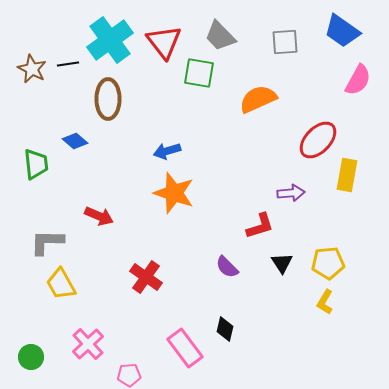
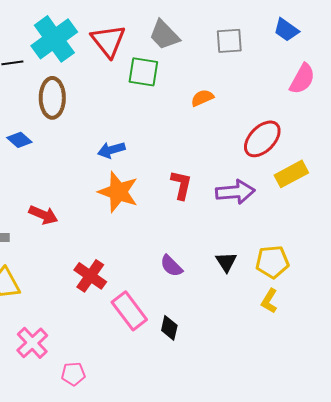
blue trapezoid: (342, 31) -> (286, 30), size x0.7
orange semicircle: (258, 99) -> (202, 98), size x0.6
yellow rectangle: (347, 175) -> (291, 174), turned 52
purple arrow: (291, 193) -> (235, 192), size x1.4
red L-shape: (260, 226) -> (181, 185), moved, turned -60
pink rectangle: (185, 348) -> (129, 311), moved

